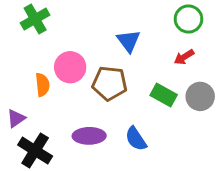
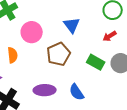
pink circle: (70, 67) -> (32, 32), moved
brown pentagon: (110, 83) -> (59, 54), turned -30

